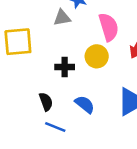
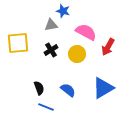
pink semicircle: (109, 27) -> (86, 32), turned -45
black cross: (65, 67) -> (51, 50), moved, turned -32

